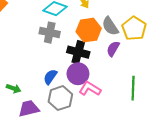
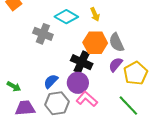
yellow pentagon: (134, 28) -> (136, 73), moved
gray cross: (50, 33) -> (43, 34), moved
green line: (133, 88) -> (128, 106), turned -55

